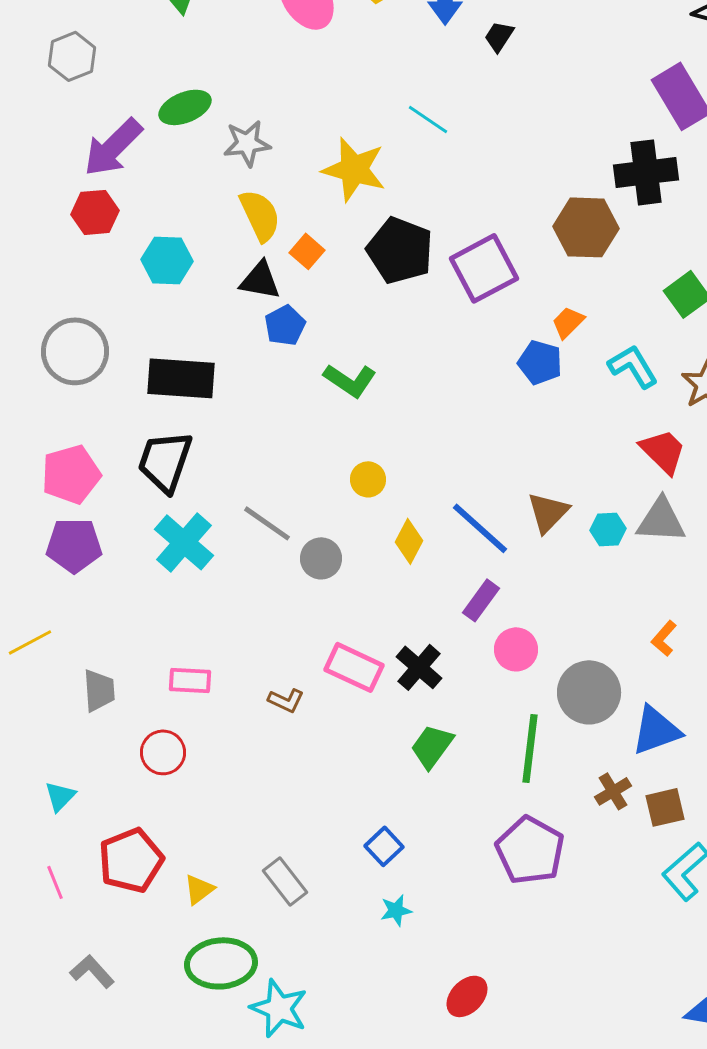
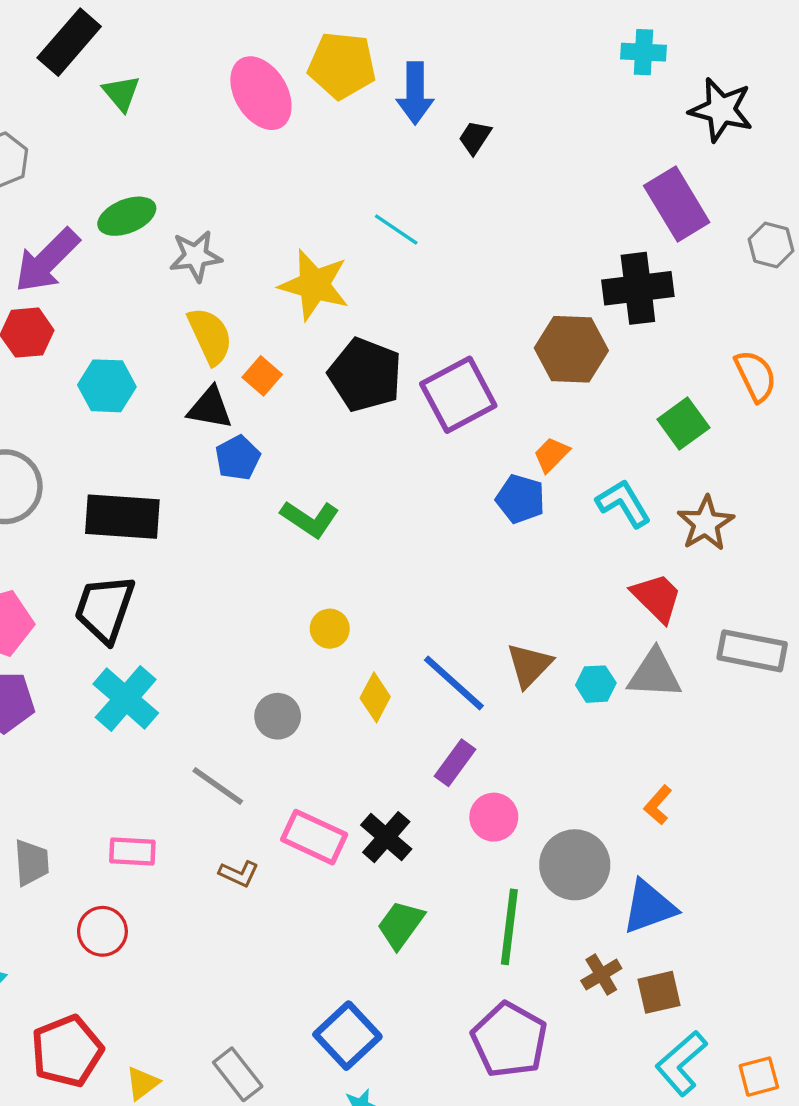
gray line: (267, 523) -> (218, 786), moved
blue square: (384, 846) -> (347, 1036), size x1.5

